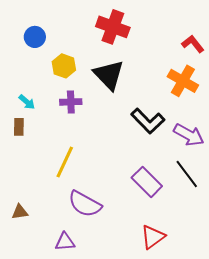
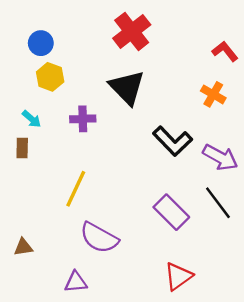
red cross: (113, 27) -> (132, 31), turned 32
yellow hexagon: (64, 66) -> (50, 77), moved
orange cross: (183, 81) -> (213, 94), size x0.7

